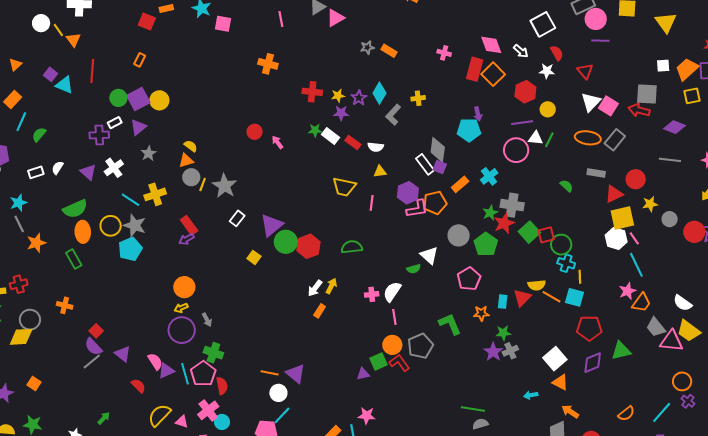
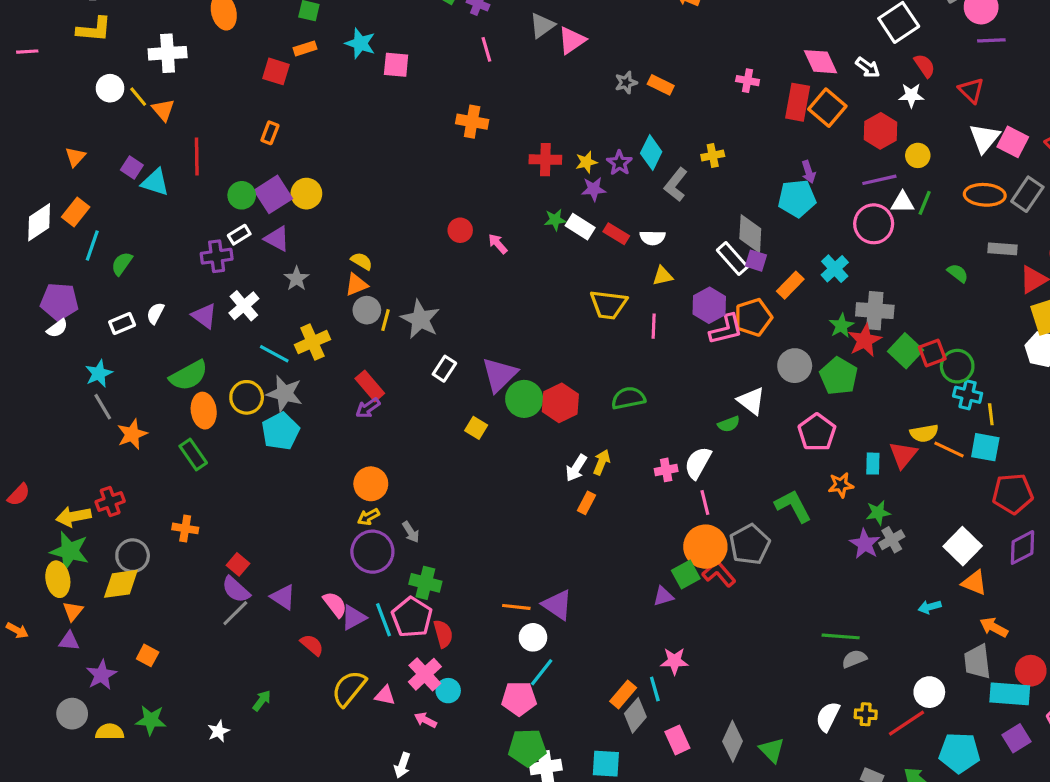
purple triangle: (138, 127) -> (277, 239), turned -48
orange circle: (392, 345) -> (705, 547), size x1.4

